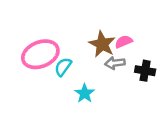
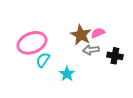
cyan semicircle: (63, 67) -> (43, 60), moved

